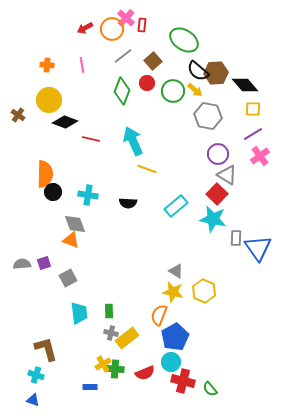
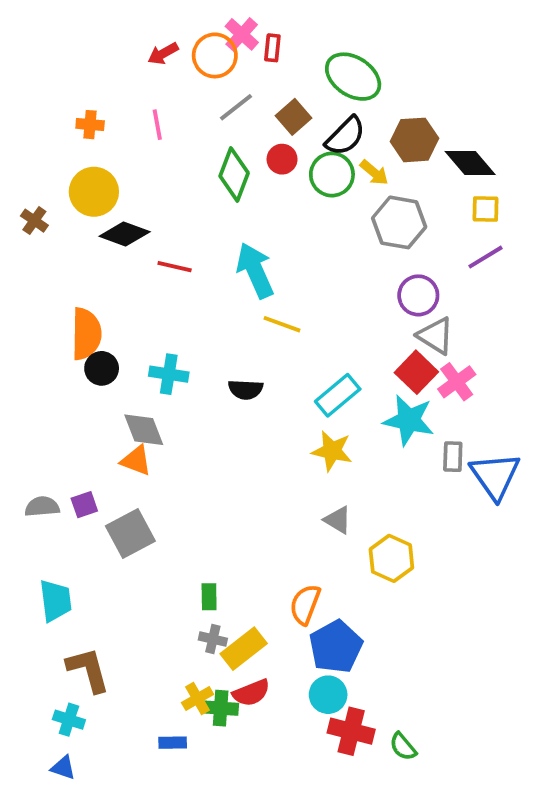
black semicircle: (198, 71) -> (345, 136), moved, turned -85
pink cross: (260, 156) -> (457, 382), moved
gray square: (68, 278) -> (130, 533), size x1.4
yellow star: (173, 292) -> (332, 451), moved
cyan trapezoid: (79, 313) -> (56, 601), moved
red semicircle: (145, 373) -> (251, 693), moved

